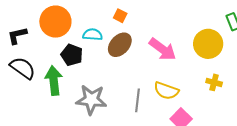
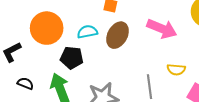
black semicircle: (23, 68) -> (25, 83), size x0.6
yellow semicircle: (166, 91) -> (176, 70), size x0.7

